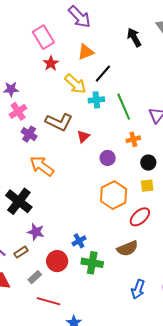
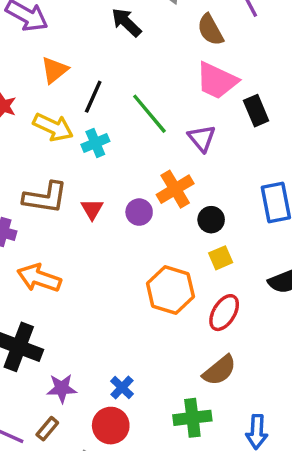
green line: (124, 107) -> (149, 114), moved
orange cross: (133, 139) -> (175, 189), size x1.5
purple circle: (108, 158) -> (139, 212), moved
blue cross: (79, 241) -> (122, 387), moved
green cross: (92, 263) -> (192, 418), moved

